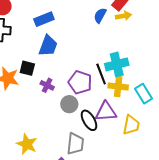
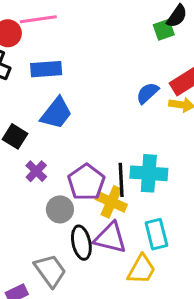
blue rectangle: (44, 19) -> (46, 69), moved
yellow cross: (118, 86) -> (111, 202), moved
cyan rectangle: (144, 94) -> (156, 234), moved
gray trapezoid: (75, 144) -> (50, 271), turned -60

